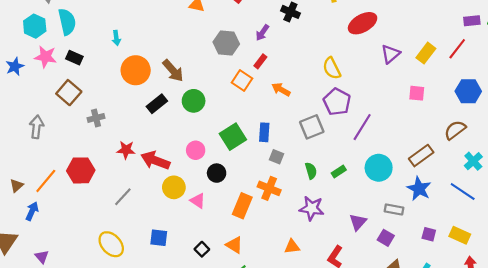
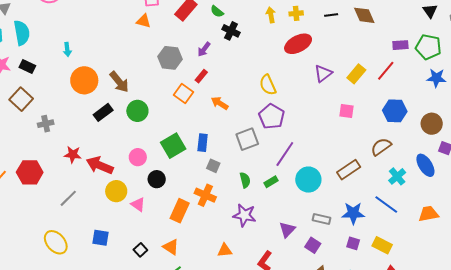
purple line: (362, 127) -> (285, 154), moved
blue star: (419, 189) -> (353, 213), moved, turned -30

